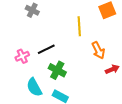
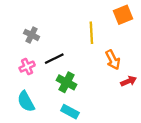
gray cross: (32, 10) -> (32, 35), moved
cyan semicircle: (34, 87) -> (26, 102), moved

